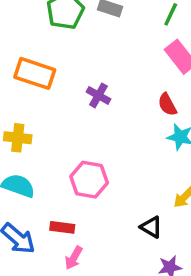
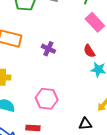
black triangle: (151, 227) -> (85, 124), turned -32

